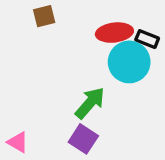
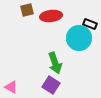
red ellipse: (114, 33) -> (51, 16), moved
green arrow: (90, 103) -> (55, 63), turned 120

